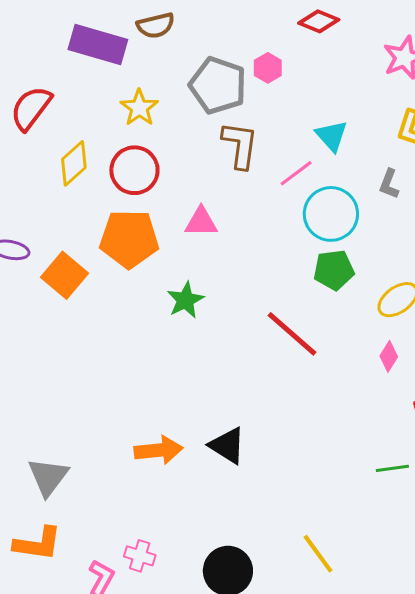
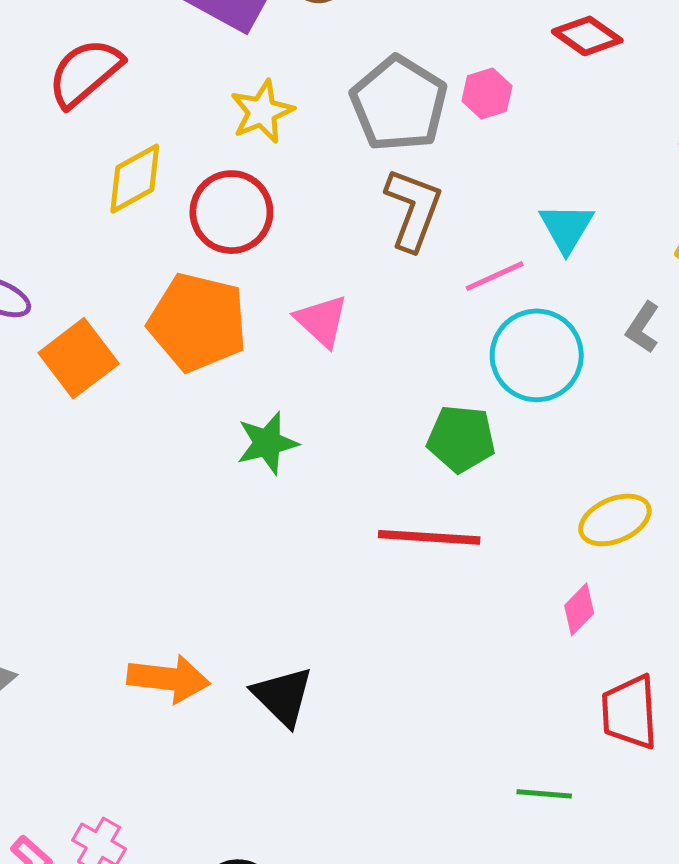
pink triangle: (201, 222) -> (322, 321), turned 30
green pentagon: (334, 270) -> (461, 439), moved
red line: (292, 334) -> (429, 537), turned -50

